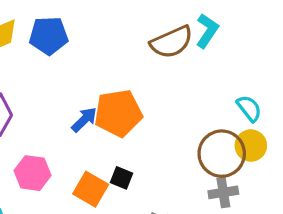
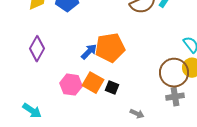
pink hexagon: (33, 173) -> (71, 85), moved
orange square: (91, 189) -> (93, 83), moved

